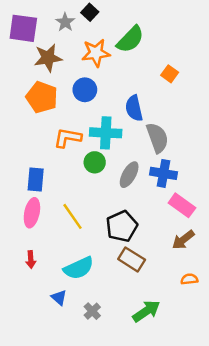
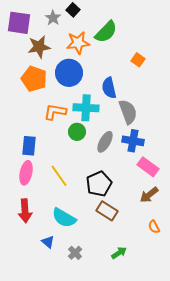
blue circle: (85, 90) -> (69, 73), size x1.4
red arrow: (31, 259) -> (25, 211), size x1.6
cyan semicircle: (79, 268) -> (64, 218), turned 55
orange semicircle: (189, 279) -> (154, 227), turned -112
green arrow: (146, 311) -> (119, 253), size x0.7

